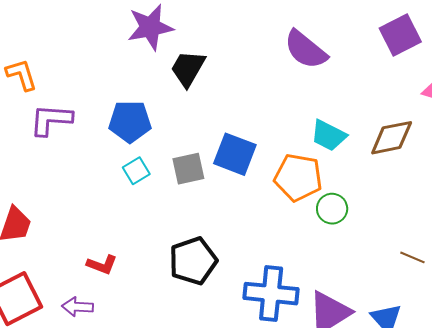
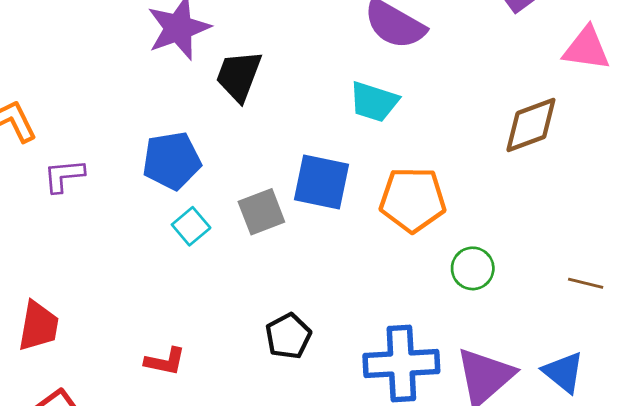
purple L-shape: (51, 120) -> (64, 176), size x0.7
cyan trapezoid: (329, 135) -> (374, 102), moved
green circle: (332, 209) -> (473, 268), moved
black pentagon: (193, 261) -> (288, 336), size x0.7

